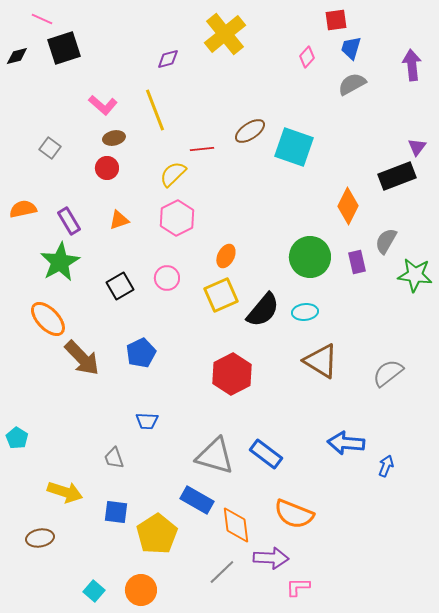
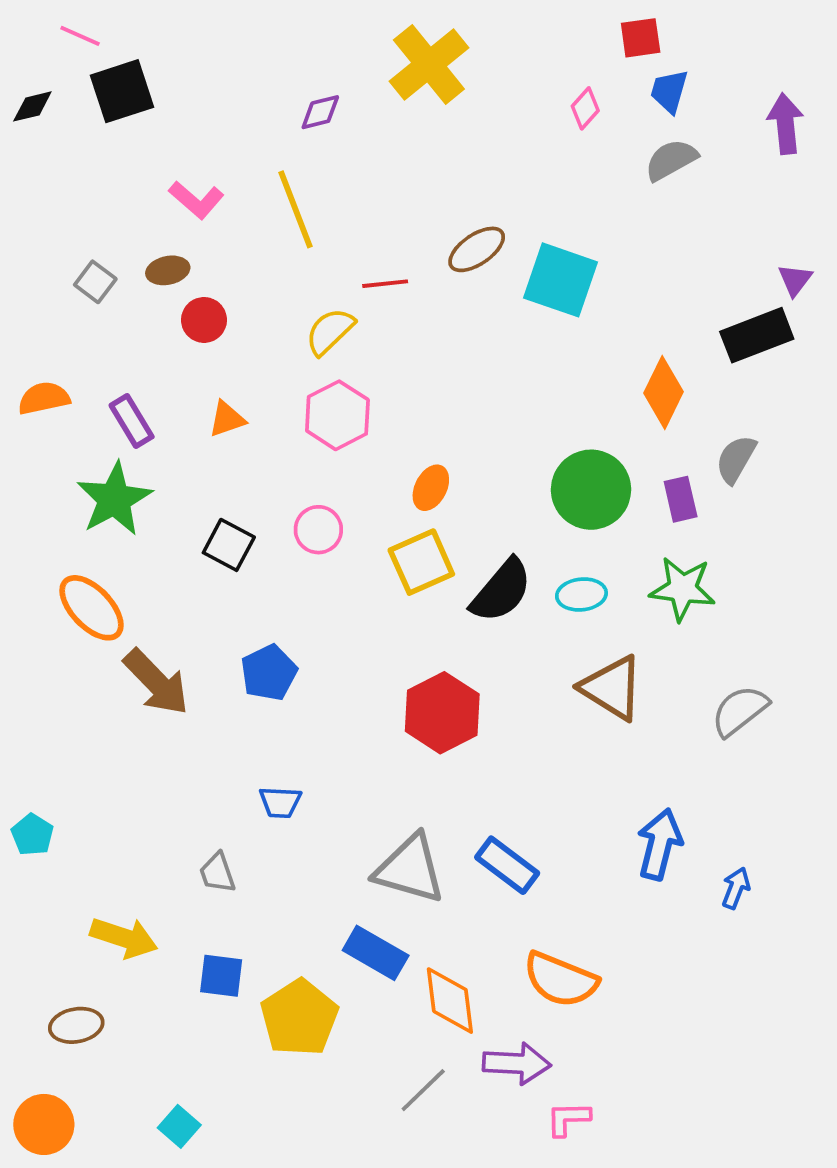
brown ellipse: (114, 138) -> (168, 270), moved
green star: (415, 275) -> (682, 589), moved
black square: (120, 286) -> (229, 545), turned -32
blue arrow: (346, 443) -> (660, 844), turned 99
orange circle: (141, 590) -> (44, 1124), moved

